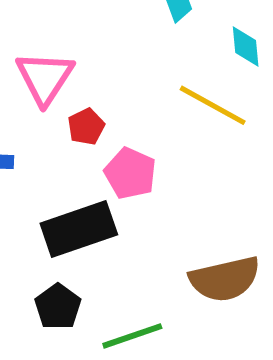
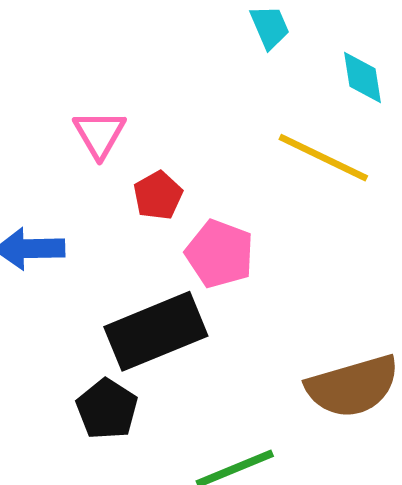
pink triangle: (45, 78) -> (99, 134), size x0.7
black pentagon: (58, 307) -> (107, 409), moved

